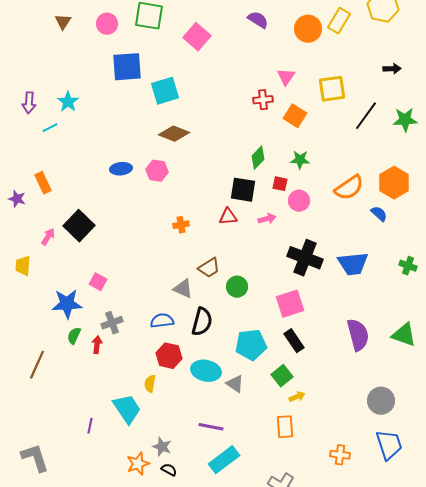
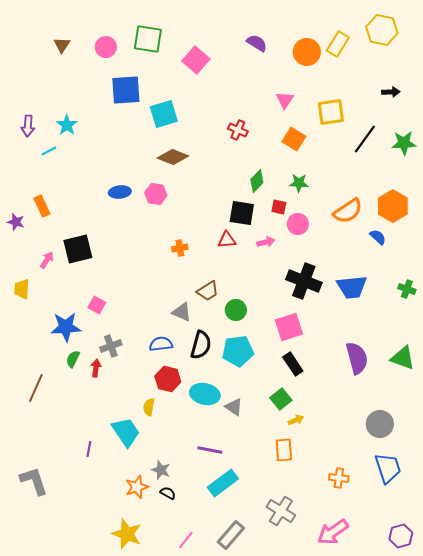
red cross: (263, 100) -> (238, 130), moved, turned 30
black square: (79, 226) -> (78, 249), turned 32
cyan pentagon: (251, 345) -> (238, 351), moved

